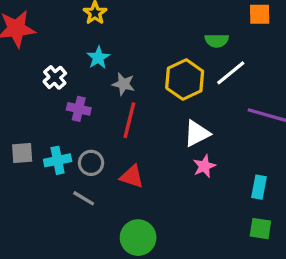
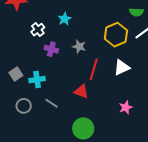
gray star: (123, 84) -> (79, 47), moved
red line: (129, 120) -> (94, 69), moved
gray square: (22, 153) -> (16, 74), turned -32
gray circle: (91, 163) -> (24, 106), moved
pink star: (204, 166) -> (126, 107), moved

